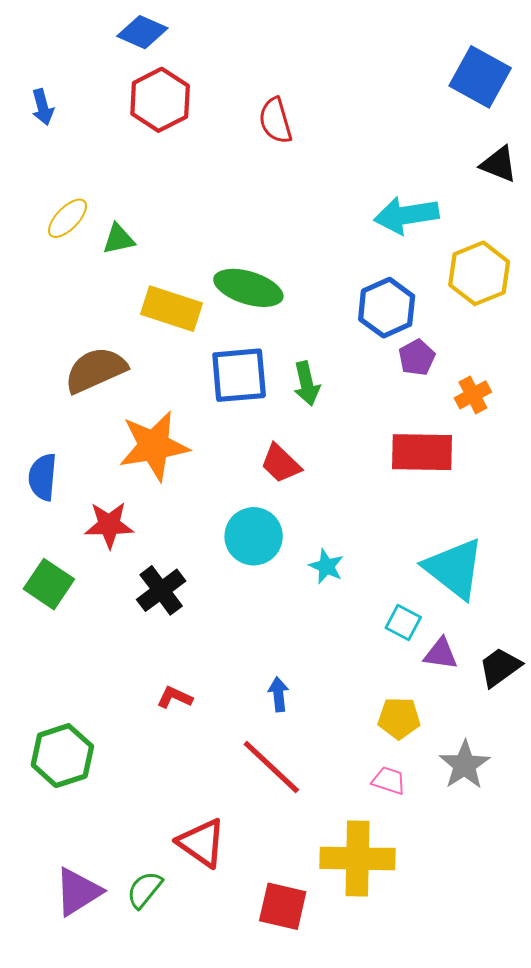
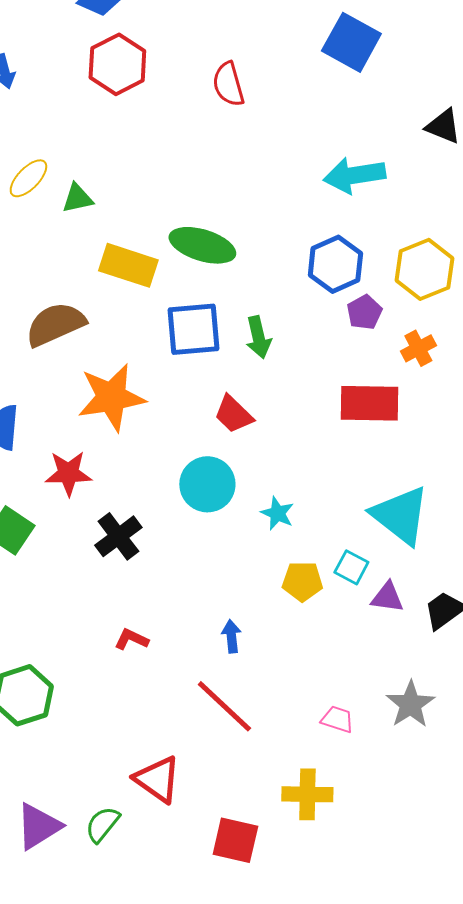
blue square: (480, 77) -> (351, 42), moved
yellow hexagon: (479, 273) -> (424, 269), moved
yellow pentagon: (399, 718) -> (302, 581), moved
yellow cross: (358, 858) -> (307, 794), size x0.7

